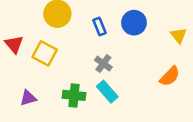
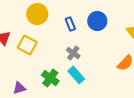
green cross: (74, 95) -> (50, 78), turned 30
purple triangle: (28, 98) -> (19, 88), moved

